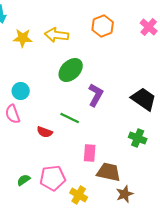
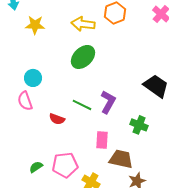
yellow arrow: (57, 35) -> (83, 24), moved
purple L-shape: (96, 95) -> (108, 102), moved
green cross: (138, 138) -> (139, 125), moved

